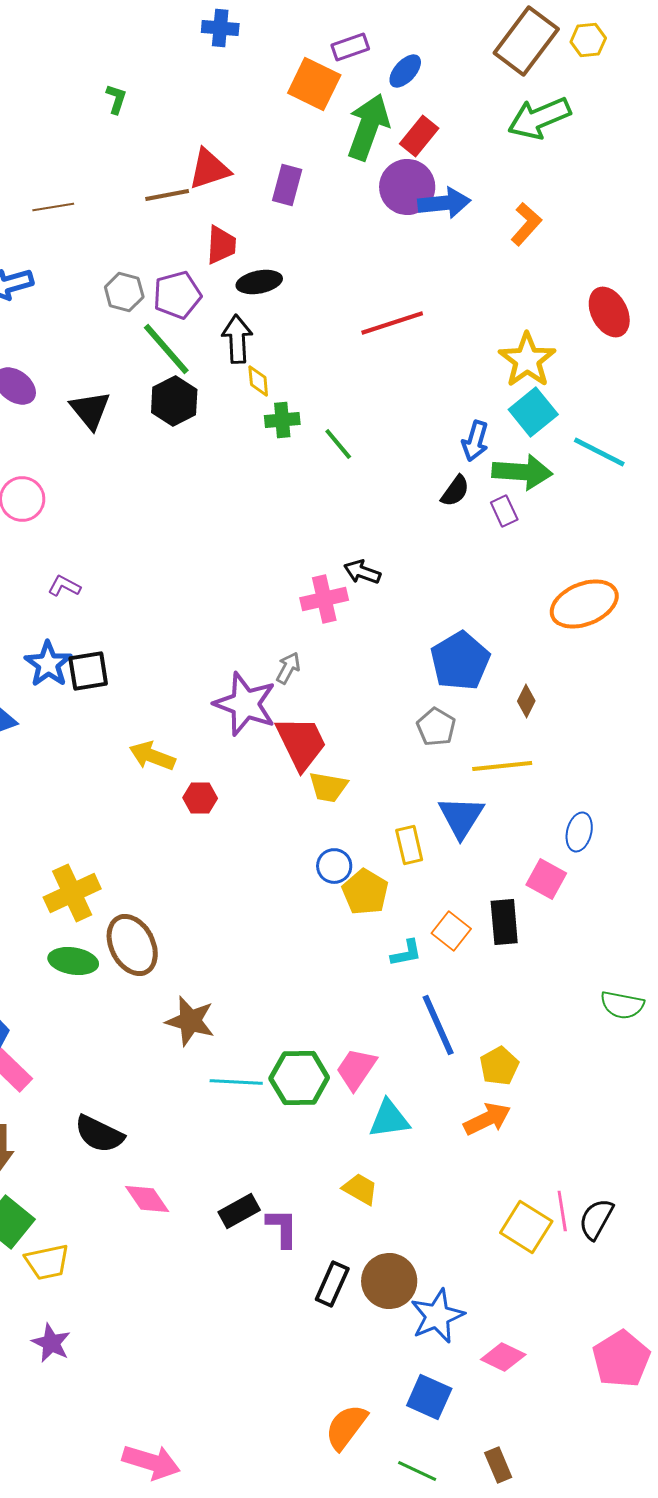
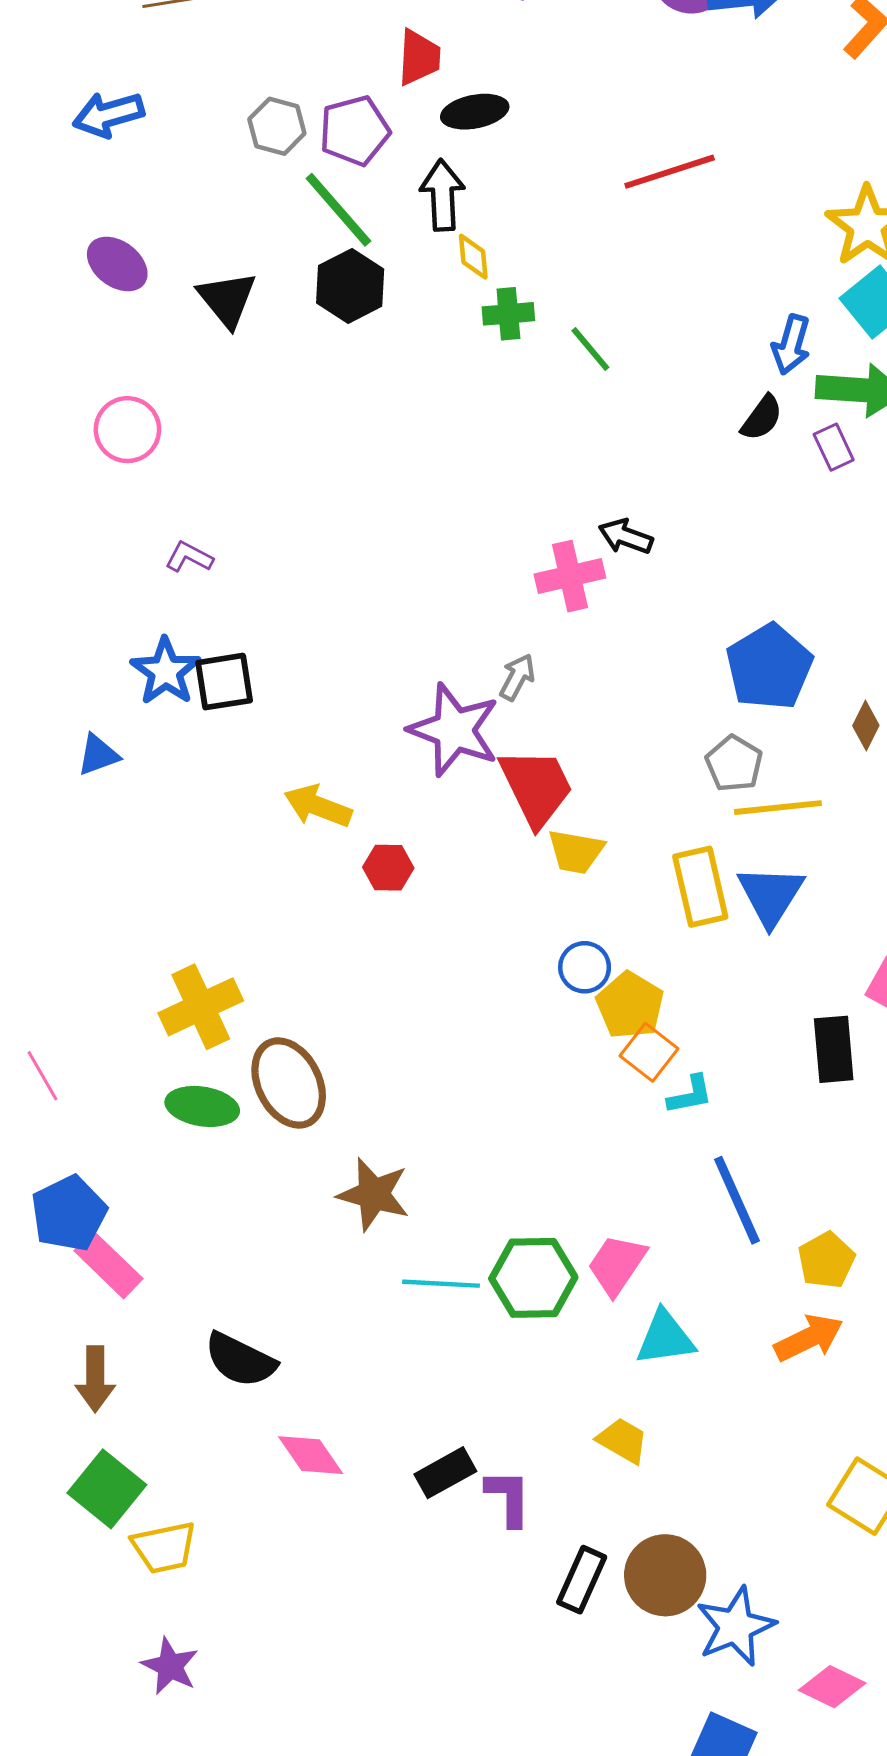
yellow line: (502, 766) -> (778, 808), moved
yellow rectangle: (409, 845) -> (700, 887), moved, size x1.4
orange square: (451, 931) -> (649, 1052), moved

